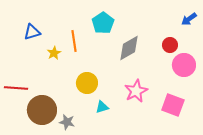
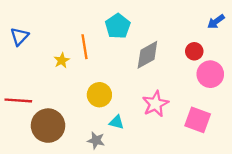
blue triangle: (32, 32) -> (19, 36), moved, turned -30
cyan triangle: (102, 107) -> (117, 122), turned 32
gray star: (67, 122) -> (96, 140), moved

